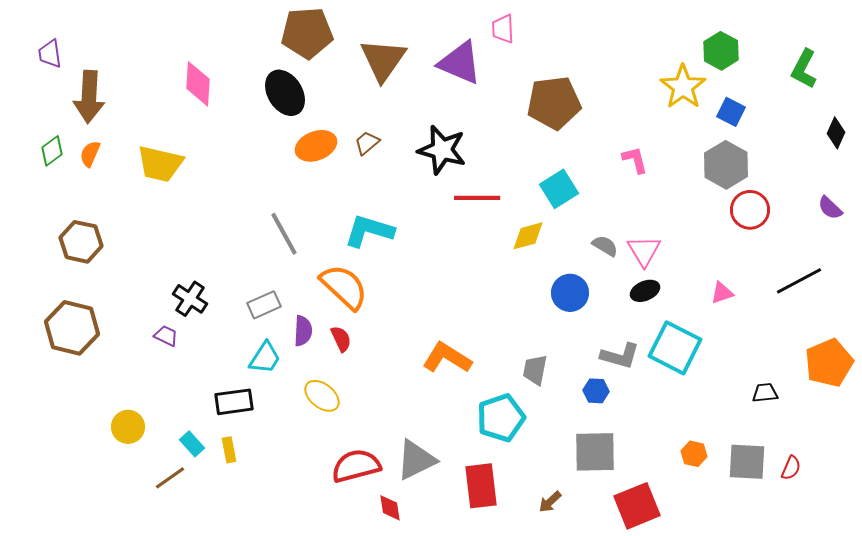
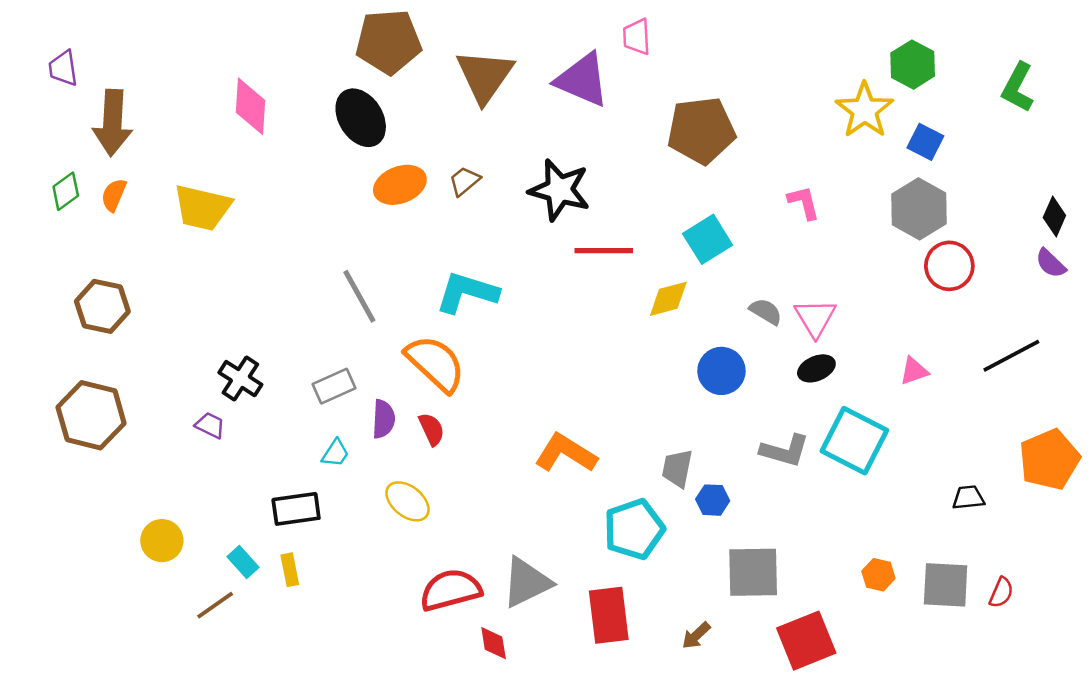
black diamond: (836, 133) -> (1054, 216), moved
cyan trapezoid: (265, 358) -> (335, 453), size x0.7
blue hexagon: (596, 391) -> (713, 500), moved

